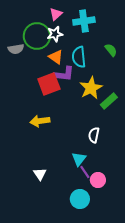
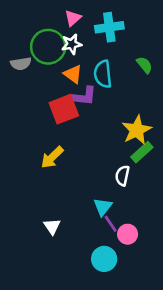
yellow star: (91, 88) -> (137, 130), moved
green rectangle: (109, 101) -> (142, 152), moved
yellow arrow: (40, 121) -> (52, 157), turned -36

